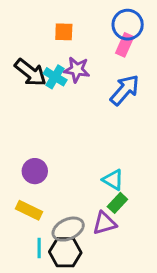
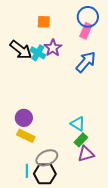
purple star: (77, 70) -> (53, 48), turned 30
yellow rectangle: (29, 210) -> (26, 136), moved
purple triangle: (104, 223) -> (86, 154), moved

